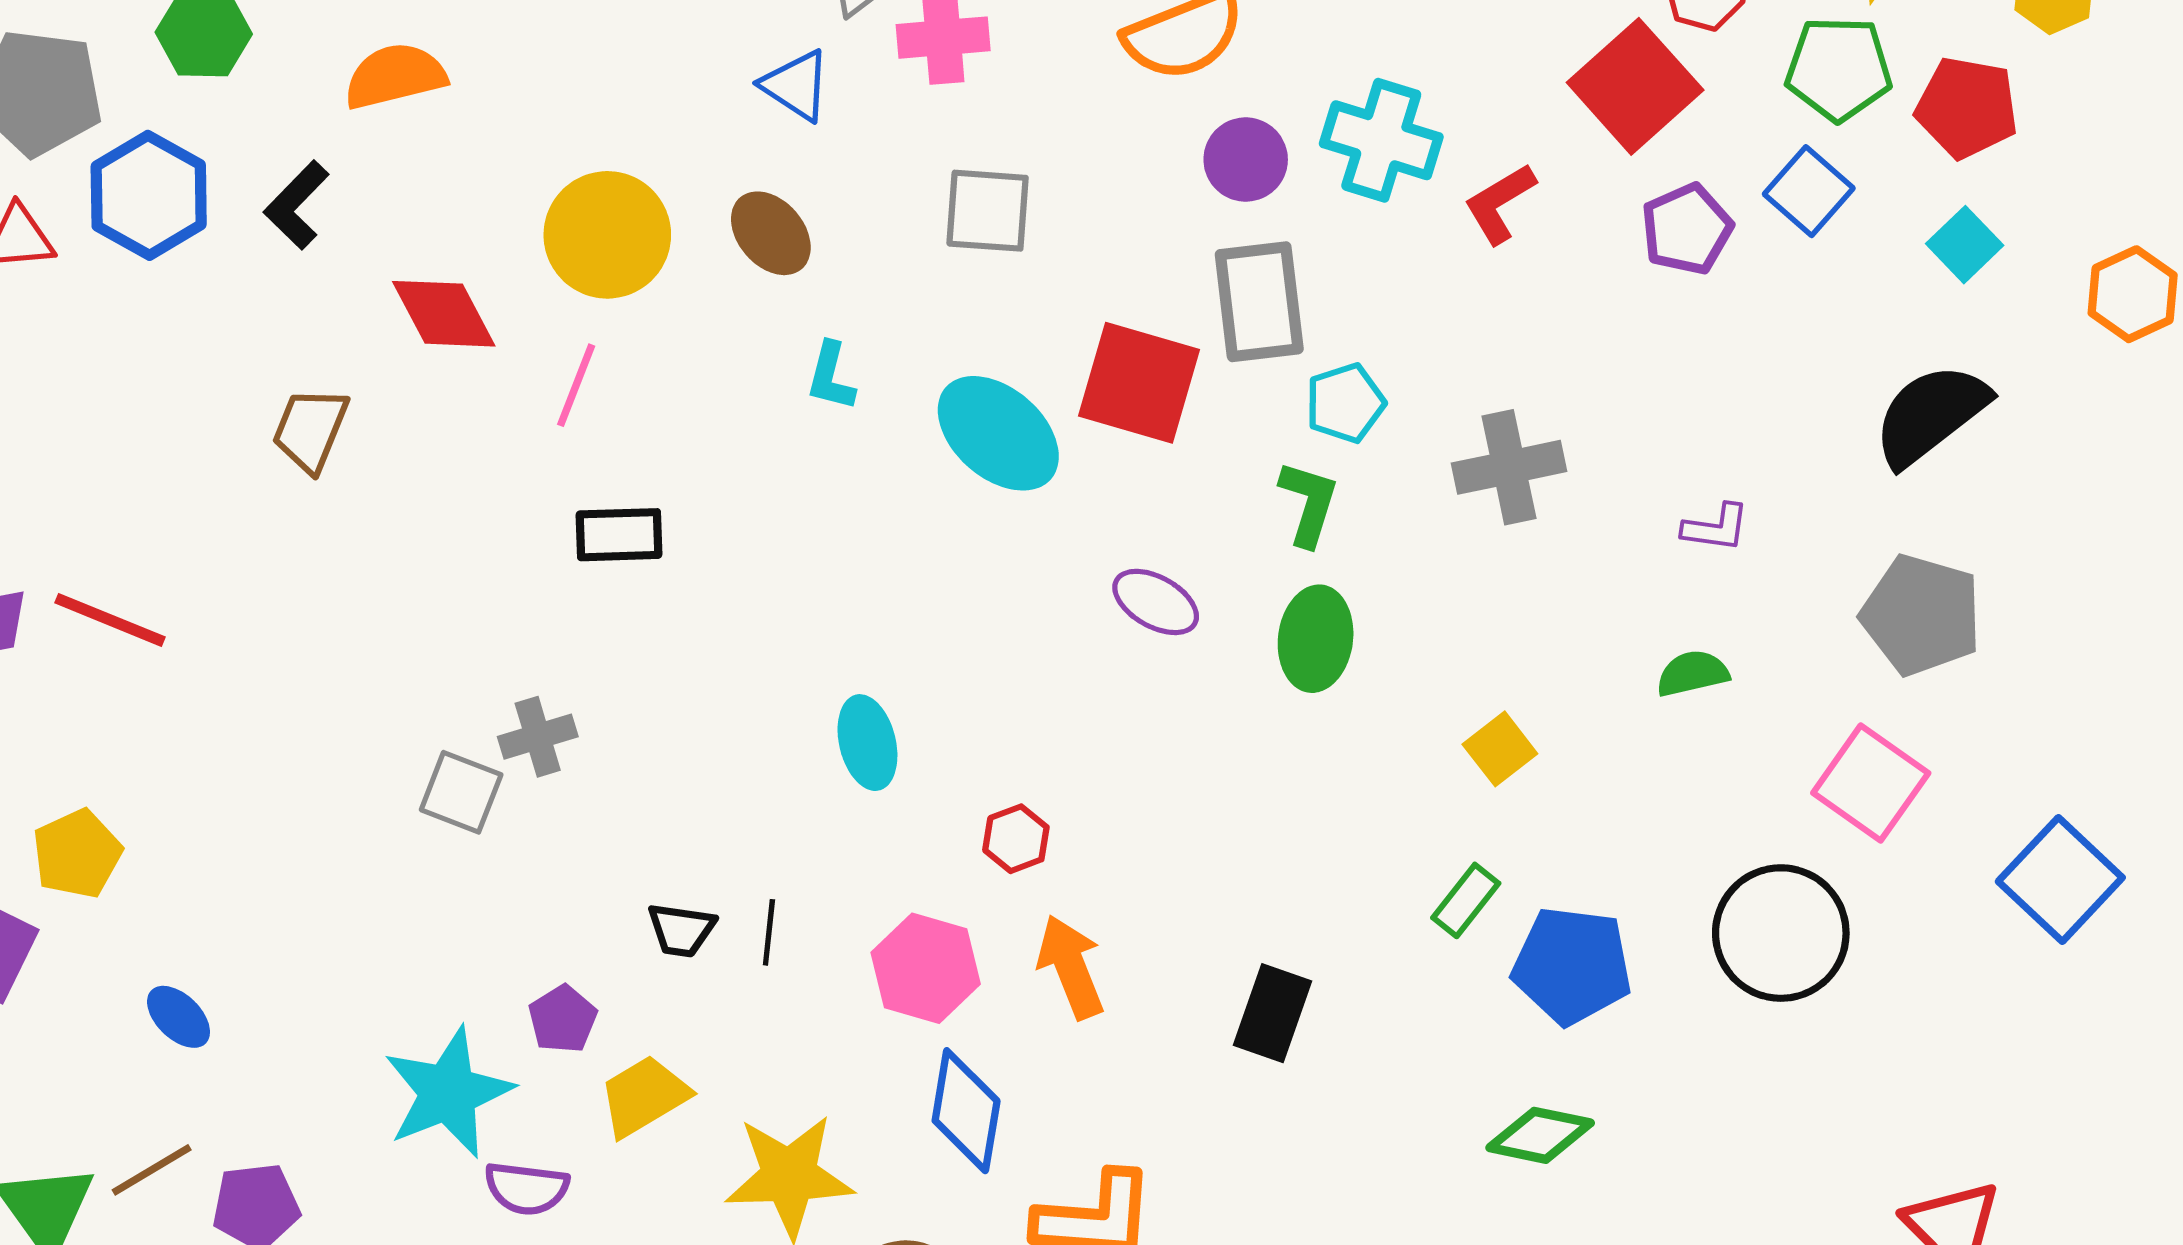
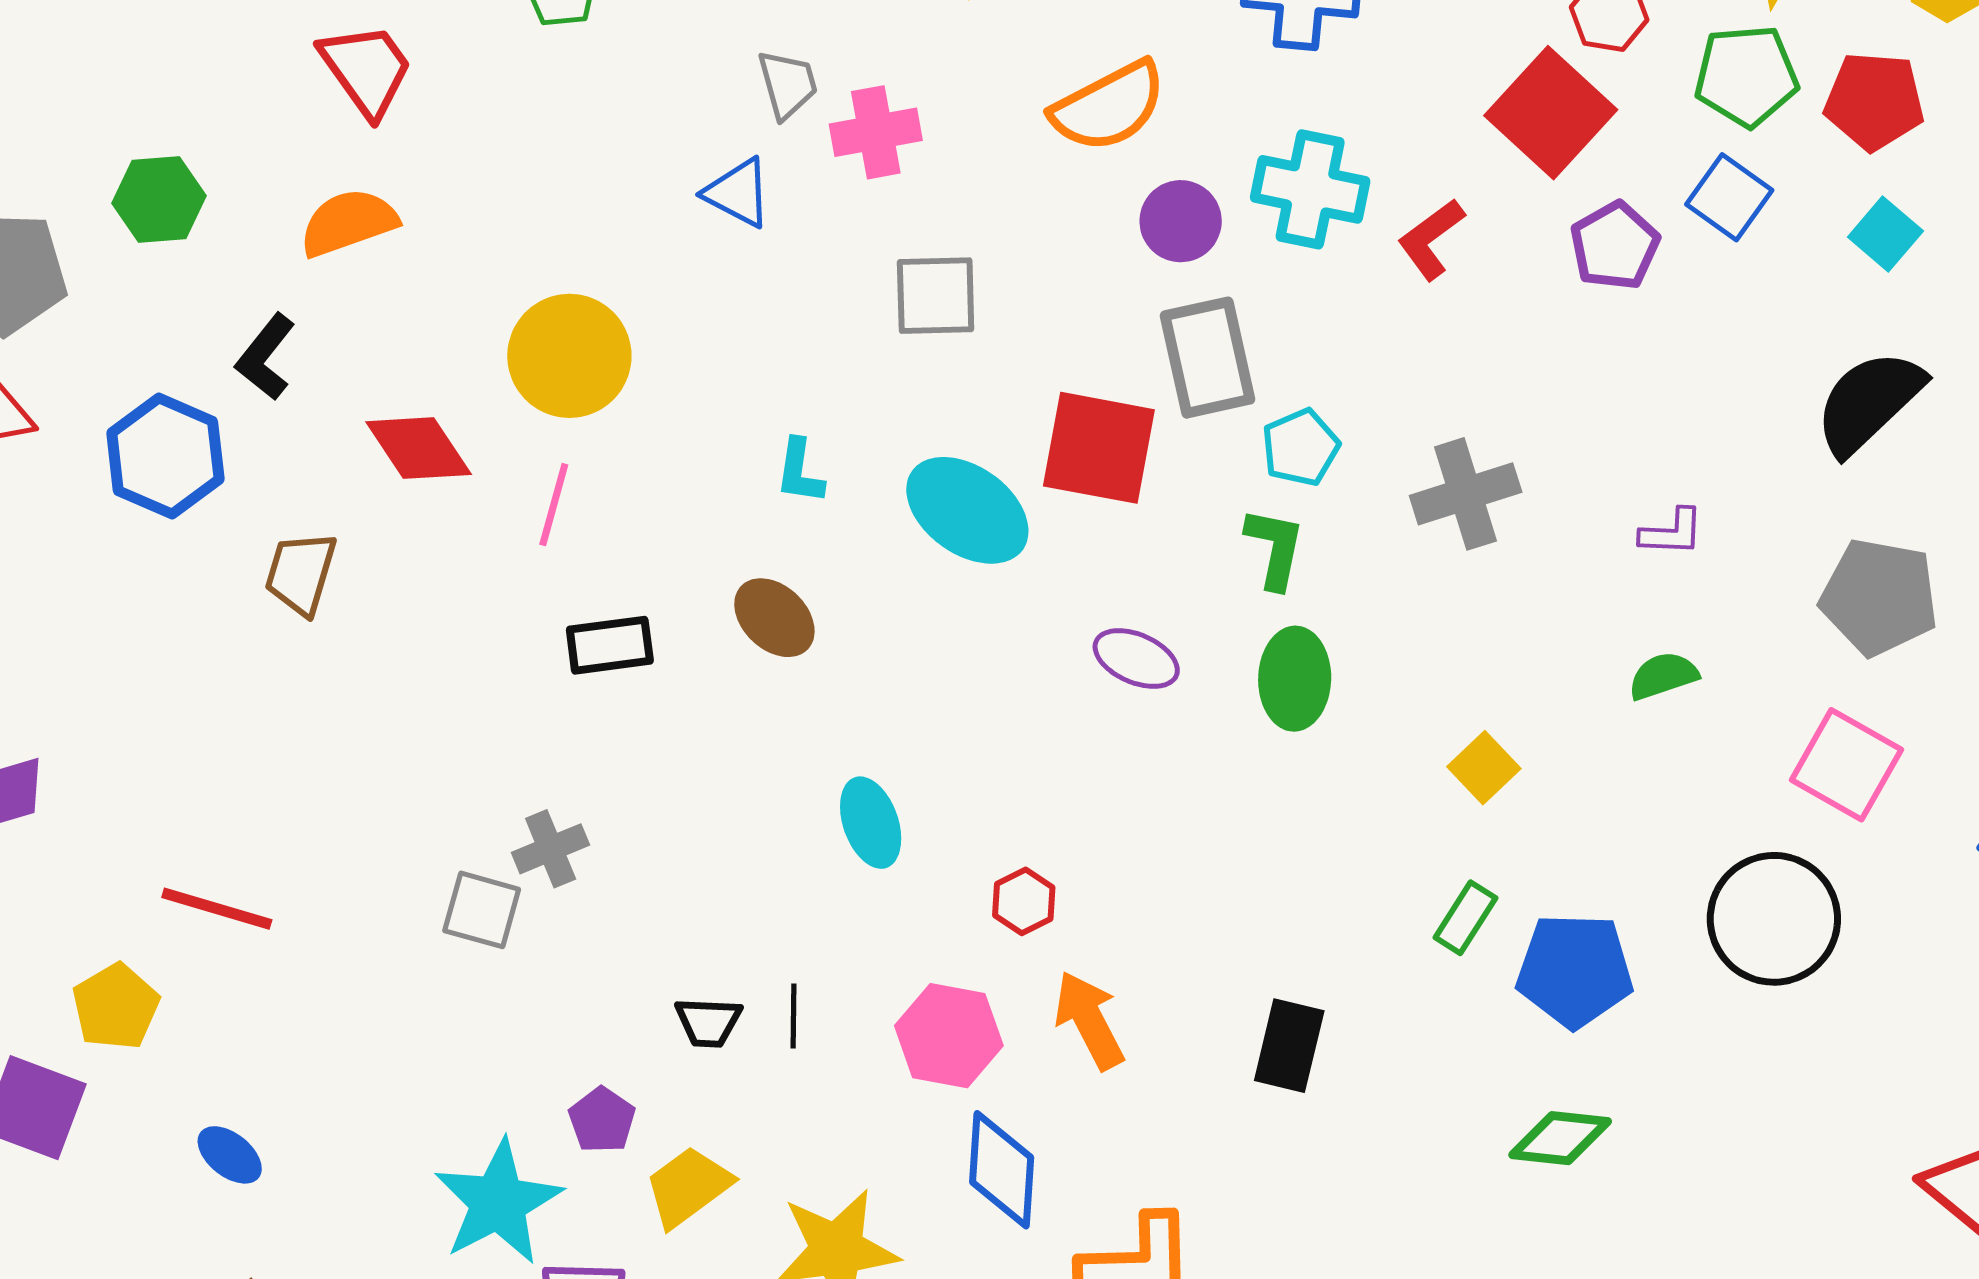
blue hexagon: (149, 195) -> (165, 456), moved
brown ellipse: (771, 233) -> (774, 618), moved
red line: (110, 620) -> (217, 909), moved

